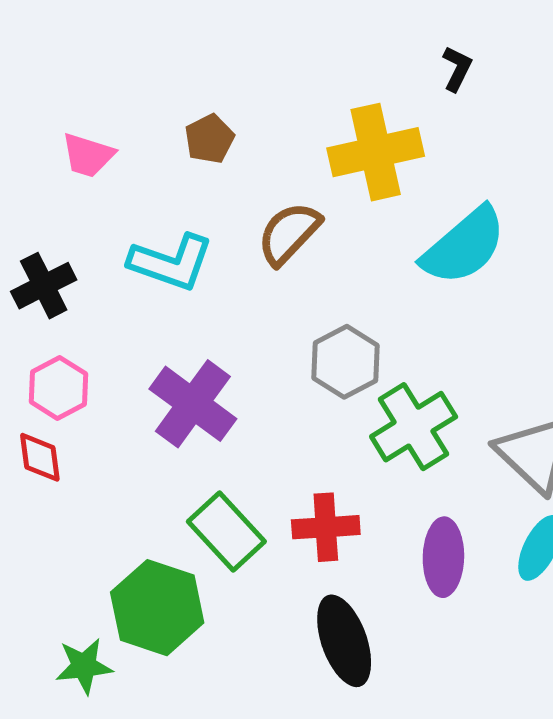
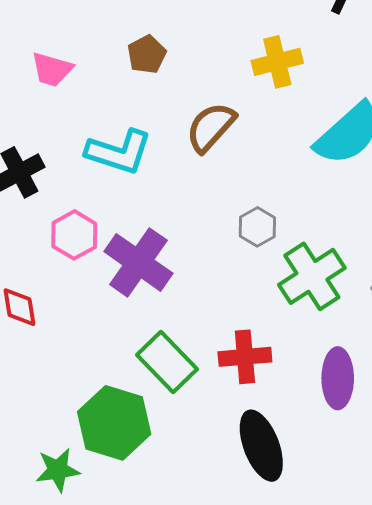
yellow cross: (376, 152) -> (277, 62), size x0.7
gray hexagon: (345, 362) -> (257, 227), size x0.7
pink hexagon: (59, 388) -> (74, 235), moved

